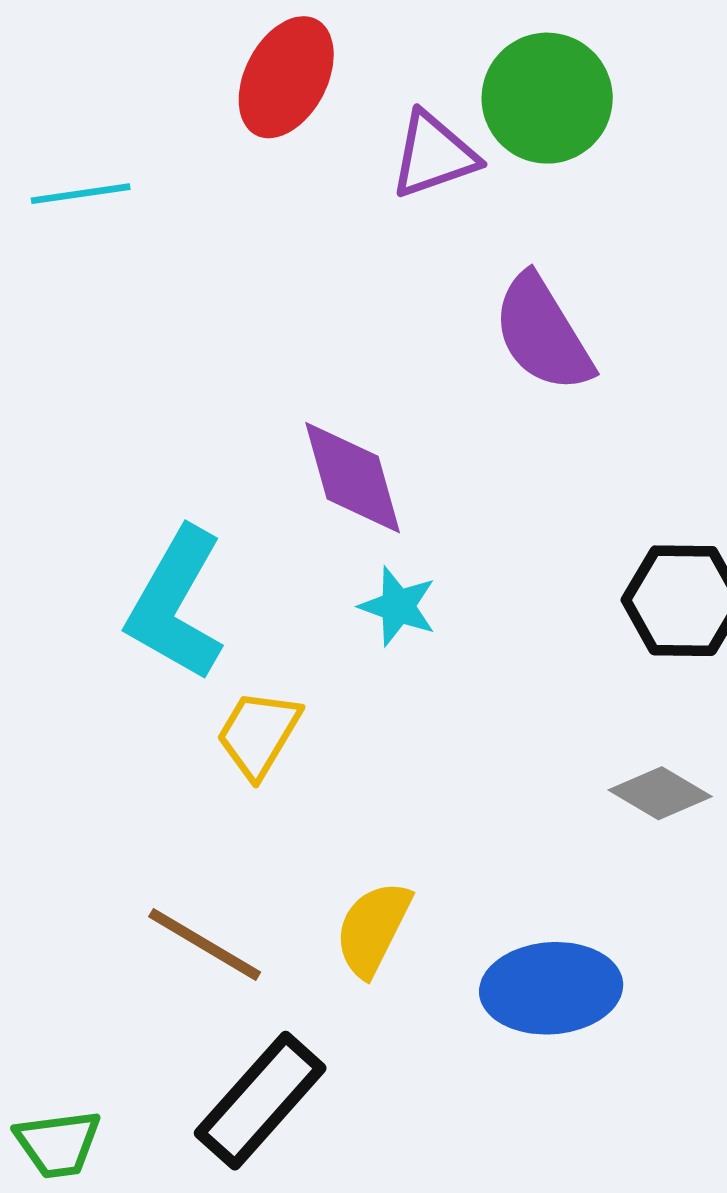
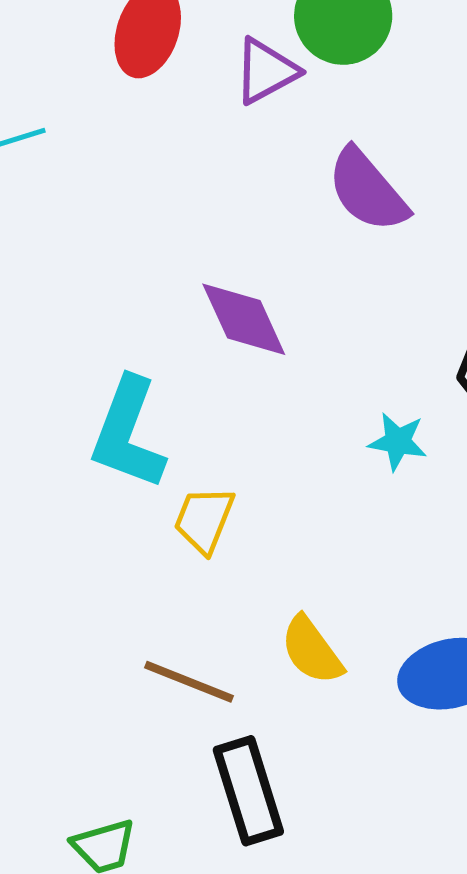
cyan star: (398, 606) -> (398, 441), moved
yellow semicircle: (373, 929) -> (312, 650), turned -54
black rectangle: (260, 1101) -> (248, 791), turned -50

